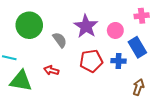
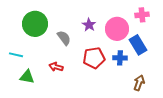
purple star: (86, 26) -> (89, 25), size x0.6
pink circle: (115, 30) -> (117, 29), size x1.5
green triangle: (21, 81) -> (27, 77), size x0.7

